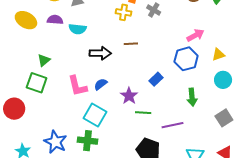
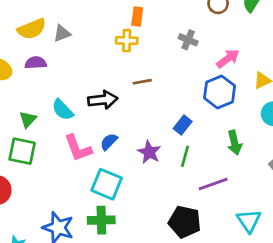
gray cross: (154, 10) -> (188, 40), moved
cyan semicircle: (78, 29) -> (63, 110), moved, turned 48
green line: (143, 113) -> (185, 156), moved, turned -70

